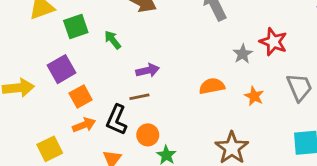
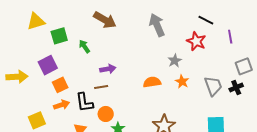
red star: (273, 42) -> (196, 41), moved
orange star: (254, 96) -> (182, 82), moved
black L-shape: (117, 120) -> (84, 102), turned -35

